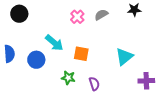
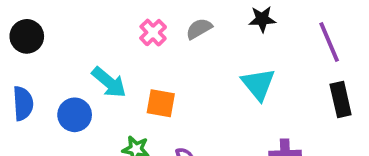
black circle: (19, 14) -> (27, 36), moved
cyan triangle: (124, 57) -> (258, 84), moved, turned -30

